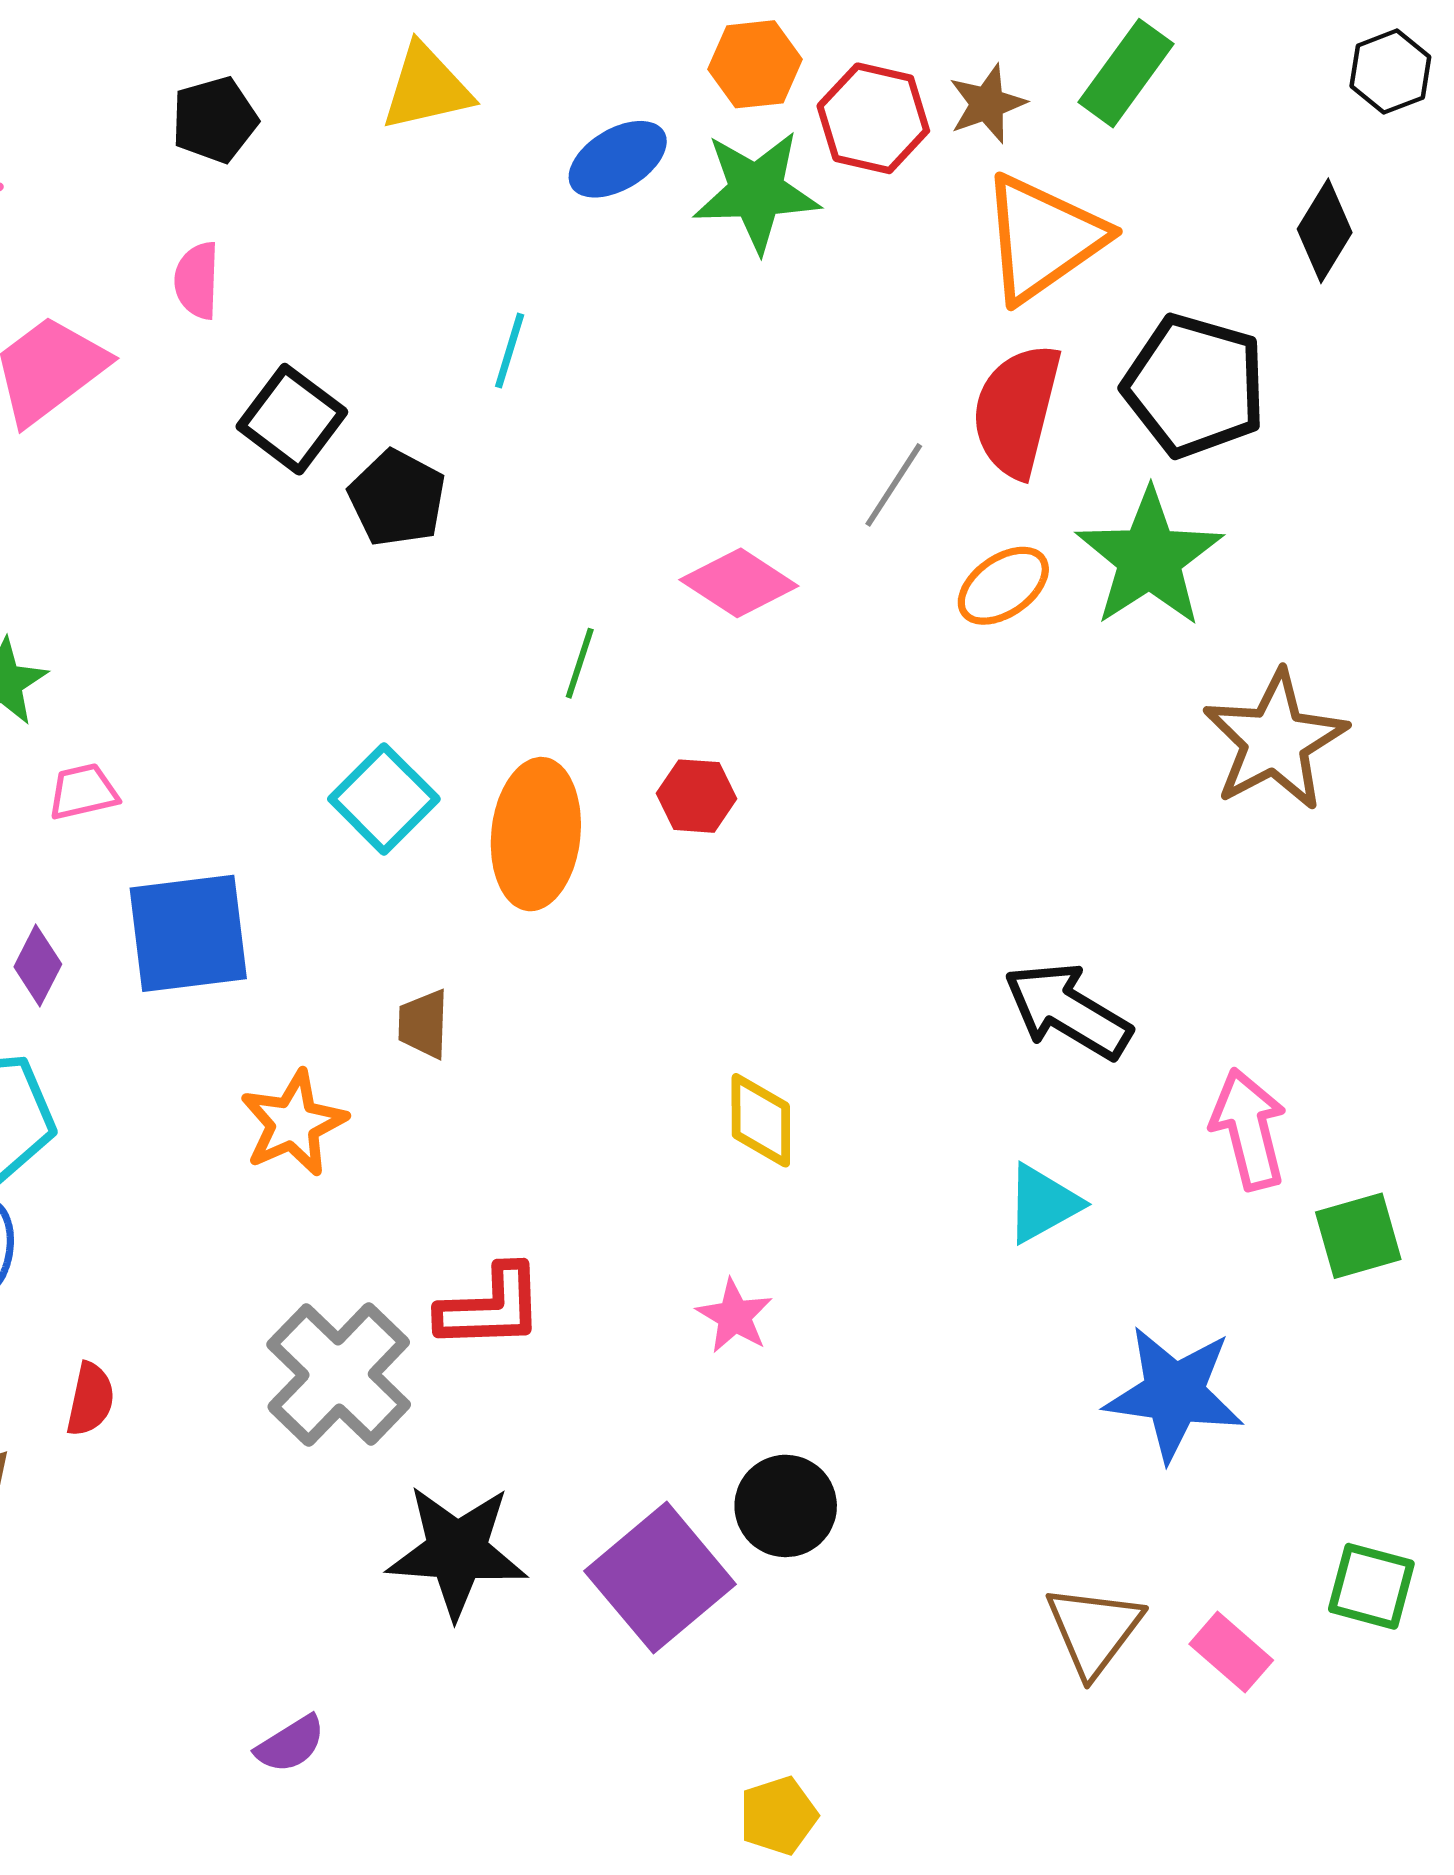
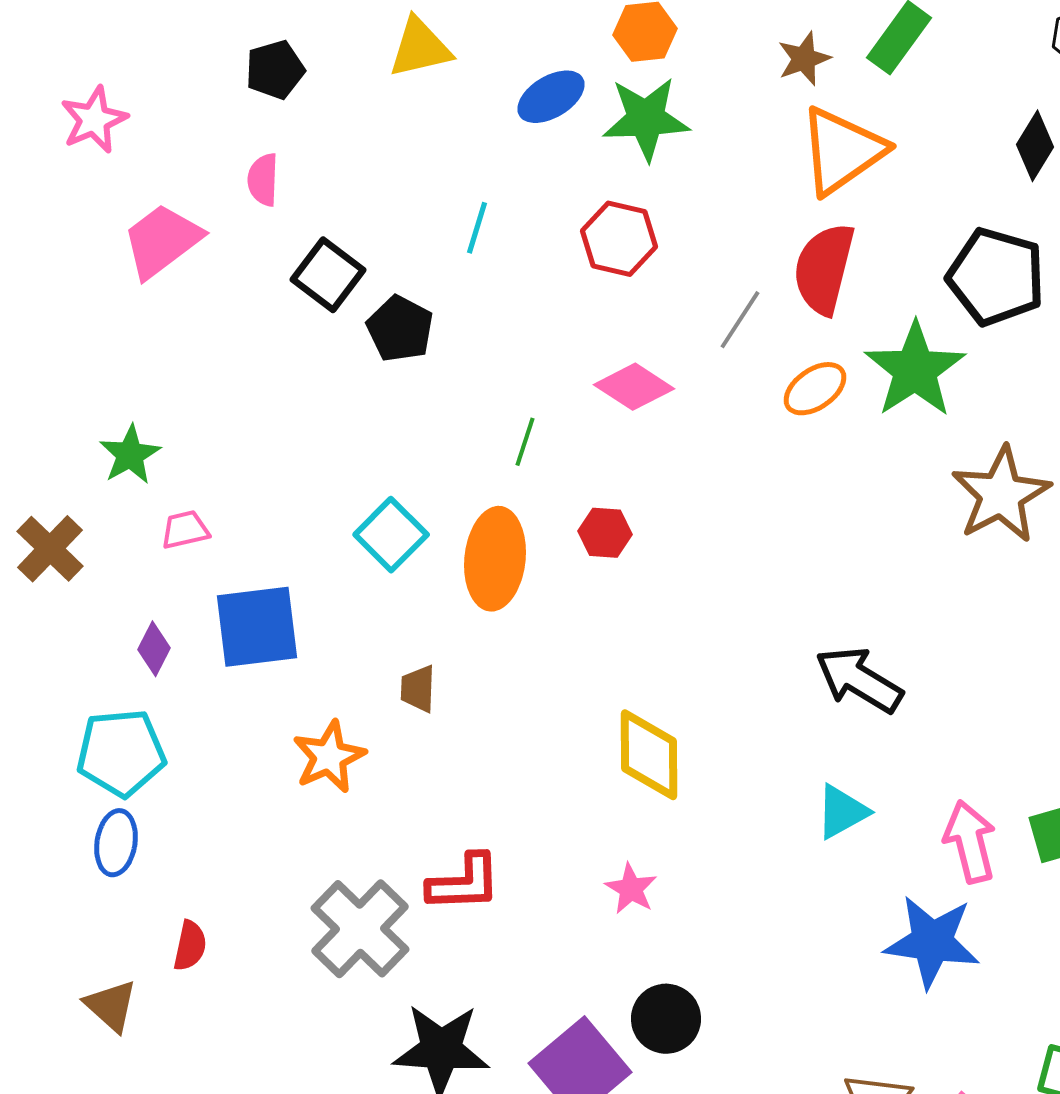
red hexagon: (873, 118) -> (619, 239), moved
black pentagon: (1195, 386) -> (996, 277), moved
yellow diamond: (761, 1120) -> (649, 755), size x1.4
pink arrow: (1249, 1129) -> (970, 842), moved

